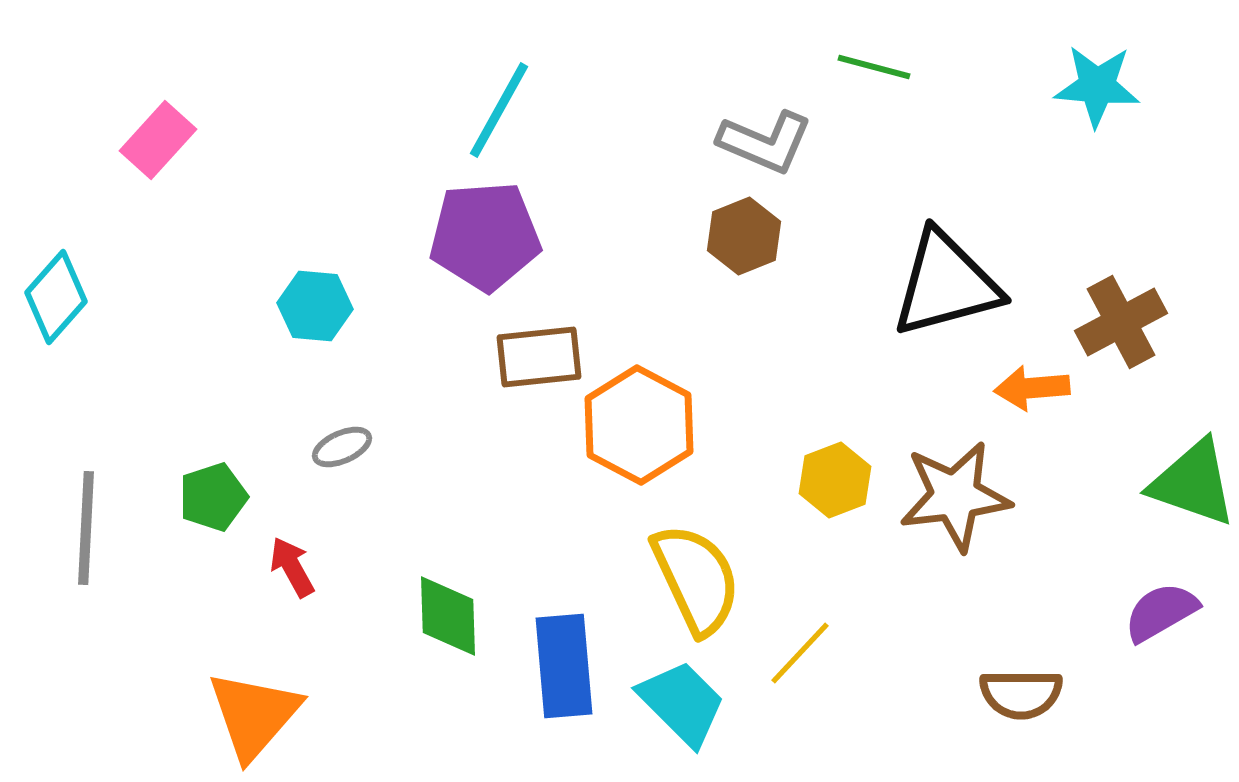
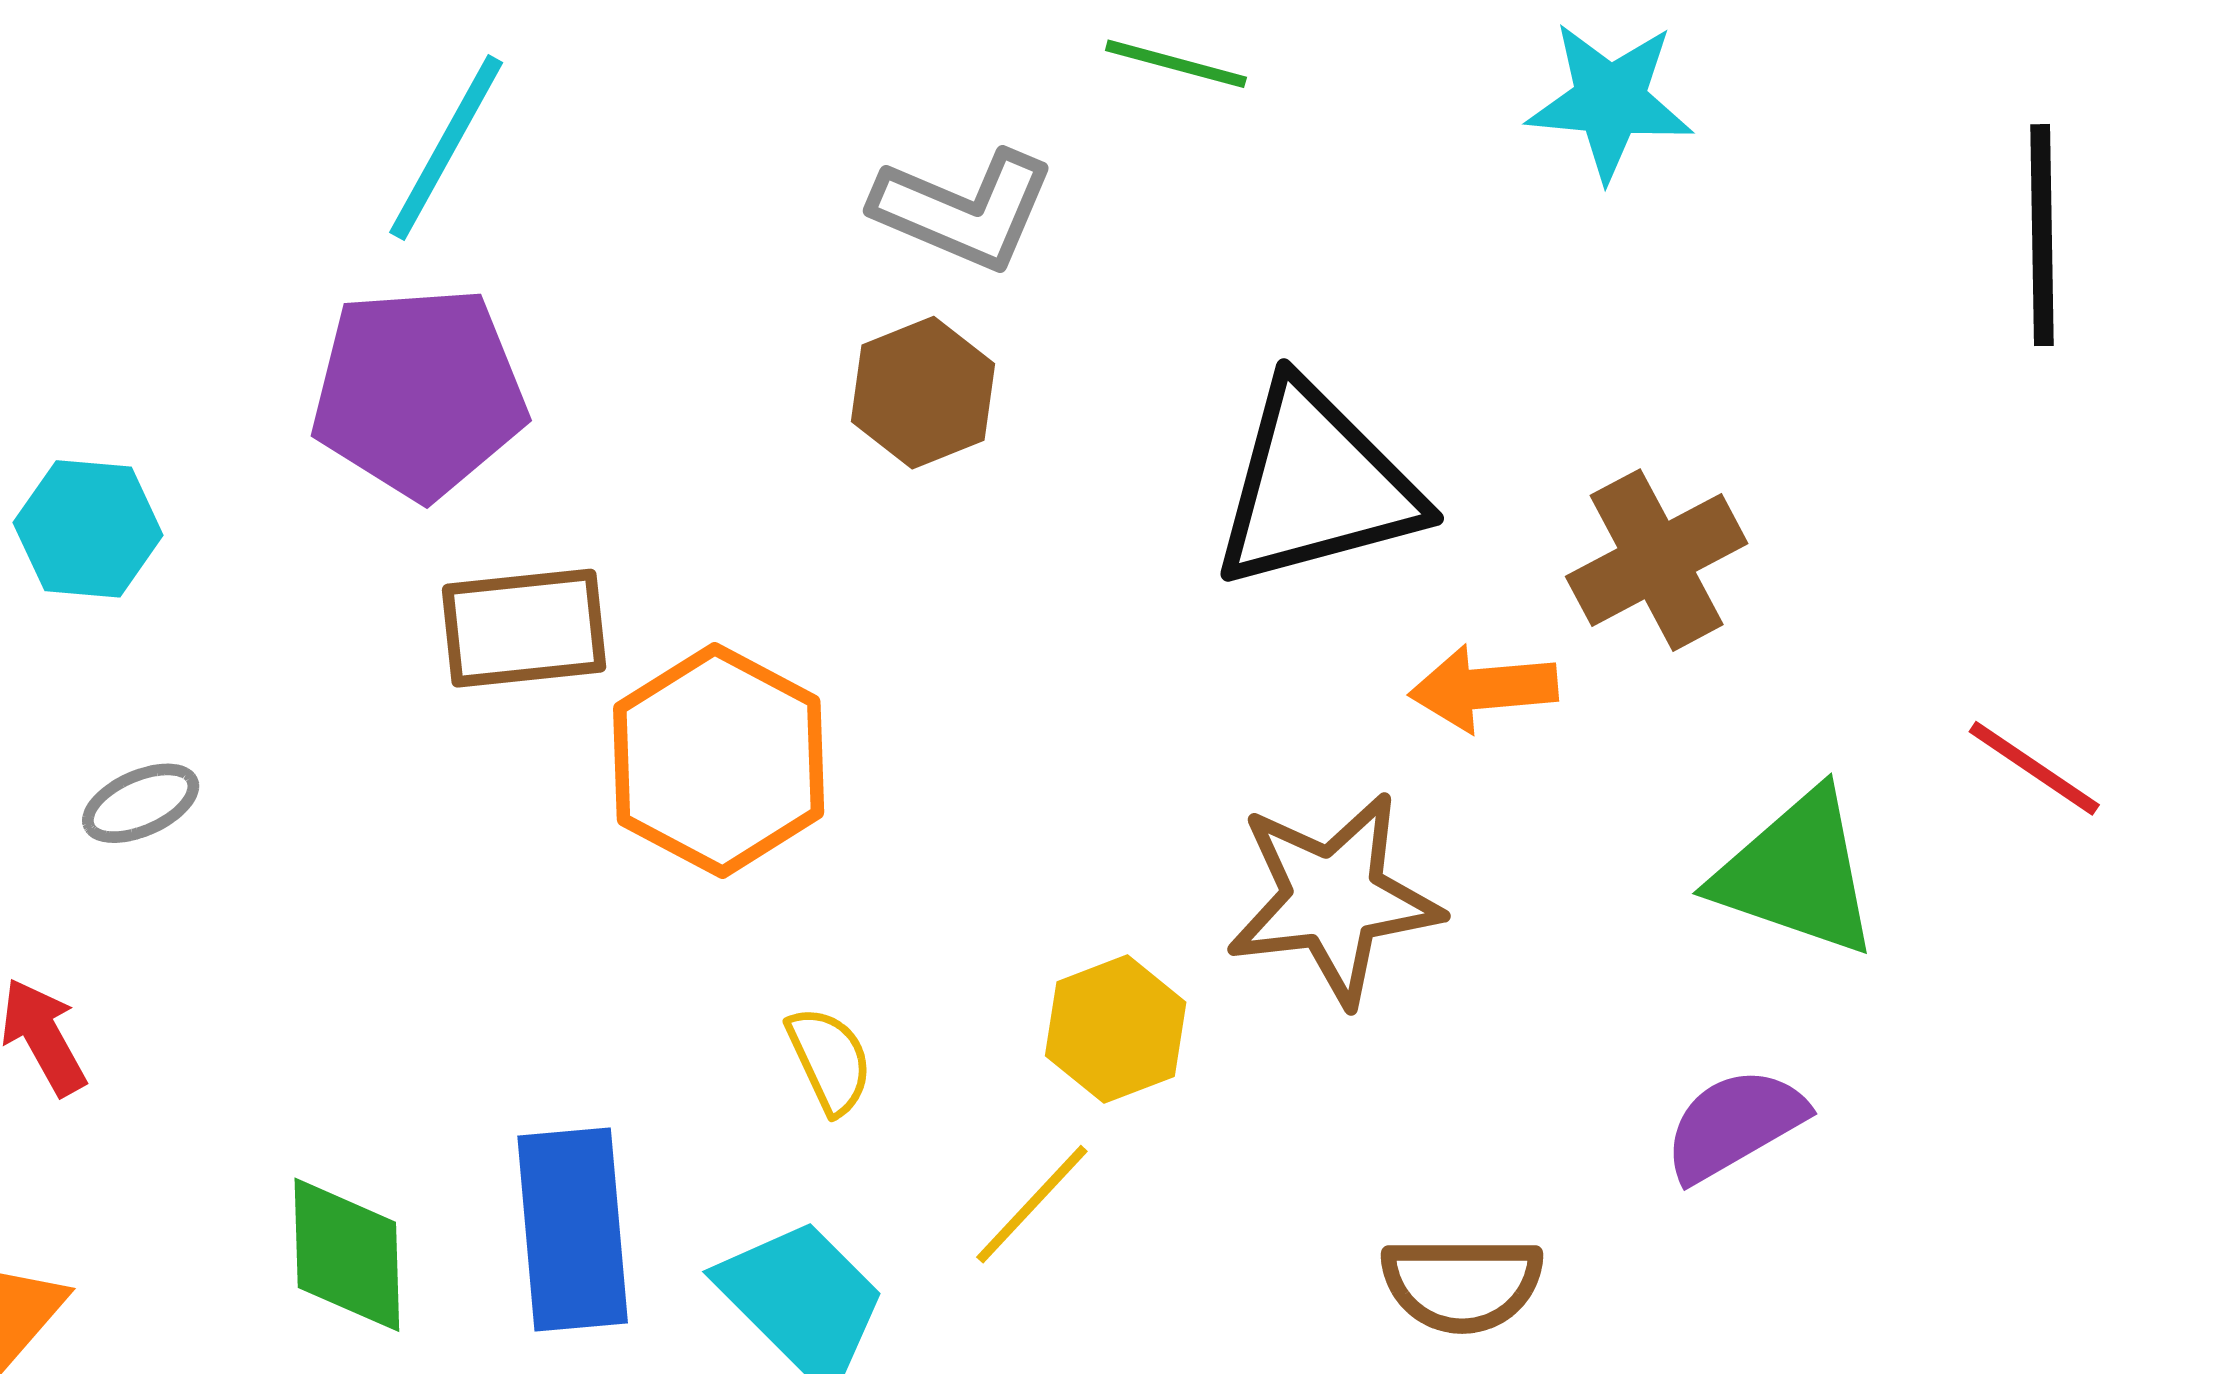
yellow hexagon: (835, 480) -> (1116, 1029), moved
yellow semicircle: (696, 579) -> (830, 1060), size x0.5
green diamond: (448, 616) -> (347, 1255), moved

